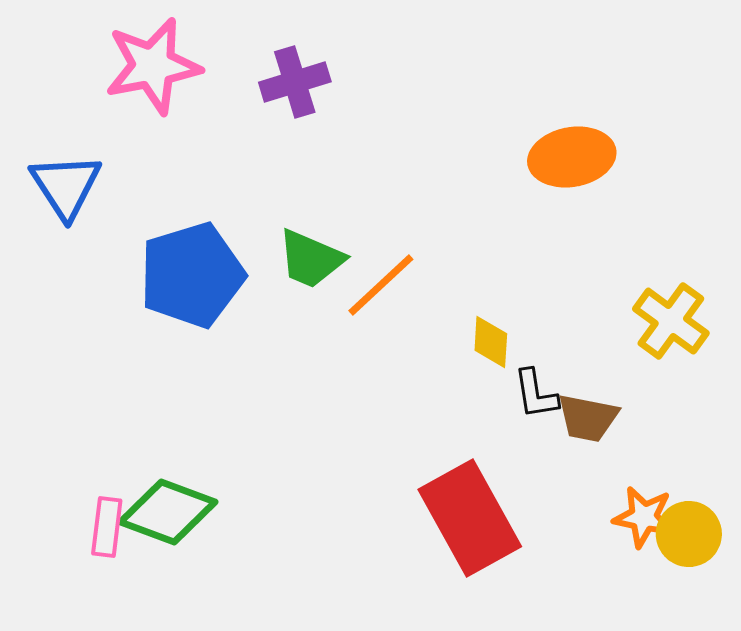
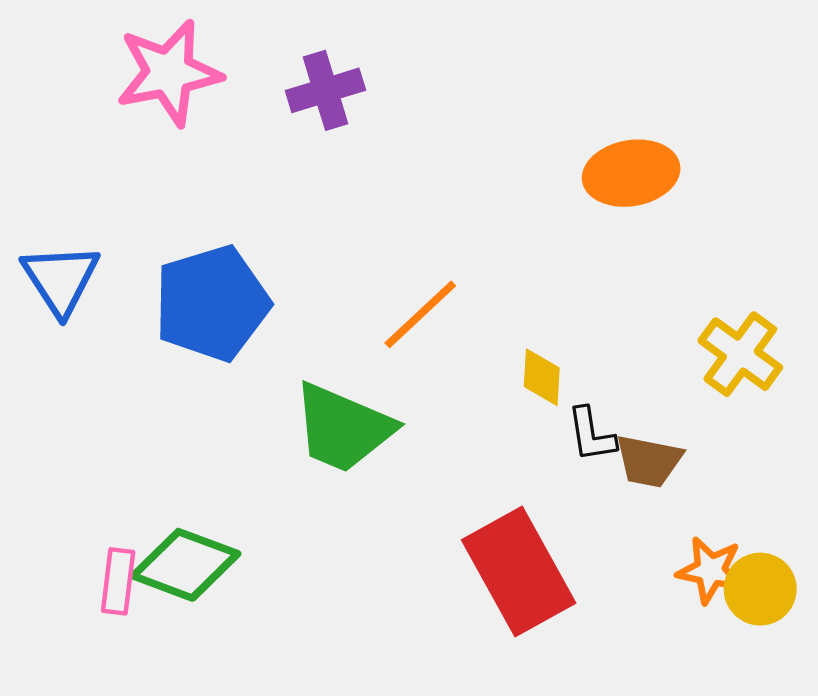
blue triangle: (66, 186) -> (61, 279), moved
green trapezoid: (311, 259) -> (343, 428), moved, size x1.4

